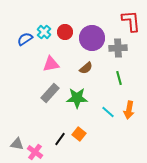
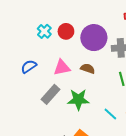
blue semicircle: (25, 39) -> (29, 67), moved
pink triangle: (51, 64) -> (62, 68), moved
brown semicircle: (86, 68) -> (88, 69), turned -120

